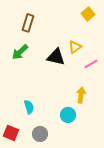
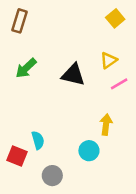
brown rectangle: (28, 23) -> (20, 21), moved
yellow triangle: (75, 47) -> (109, 60), moved
red square: (11, 133) -> (17, 156), moved

